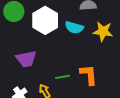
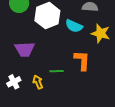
orange L-shape: (89, 75) -> (82, 60), moved

